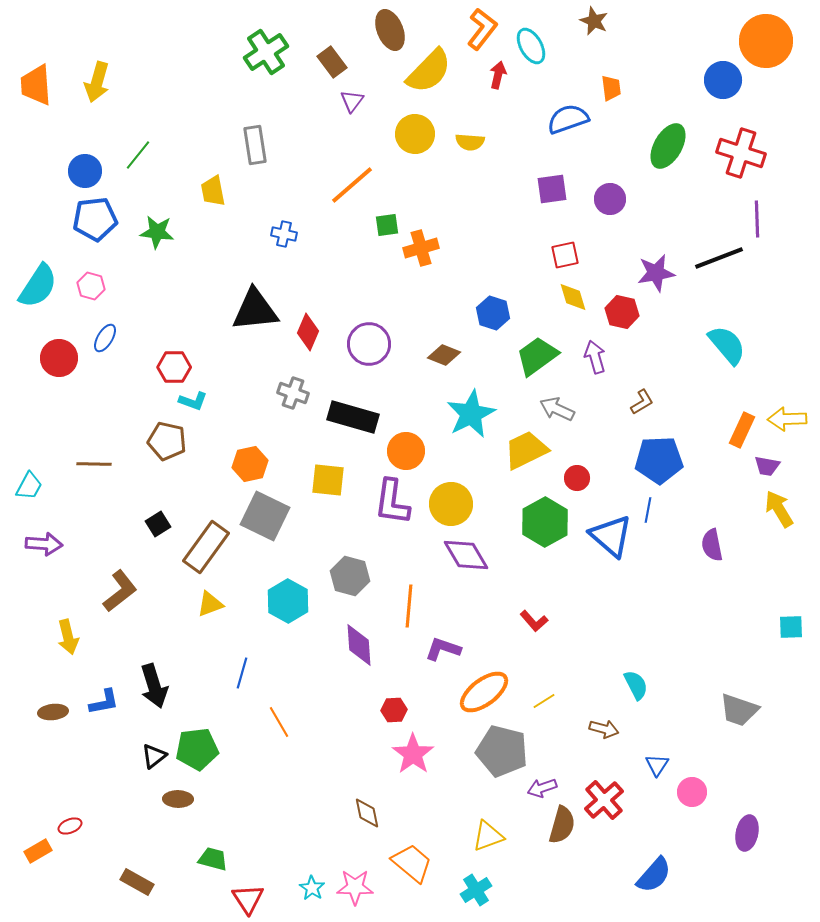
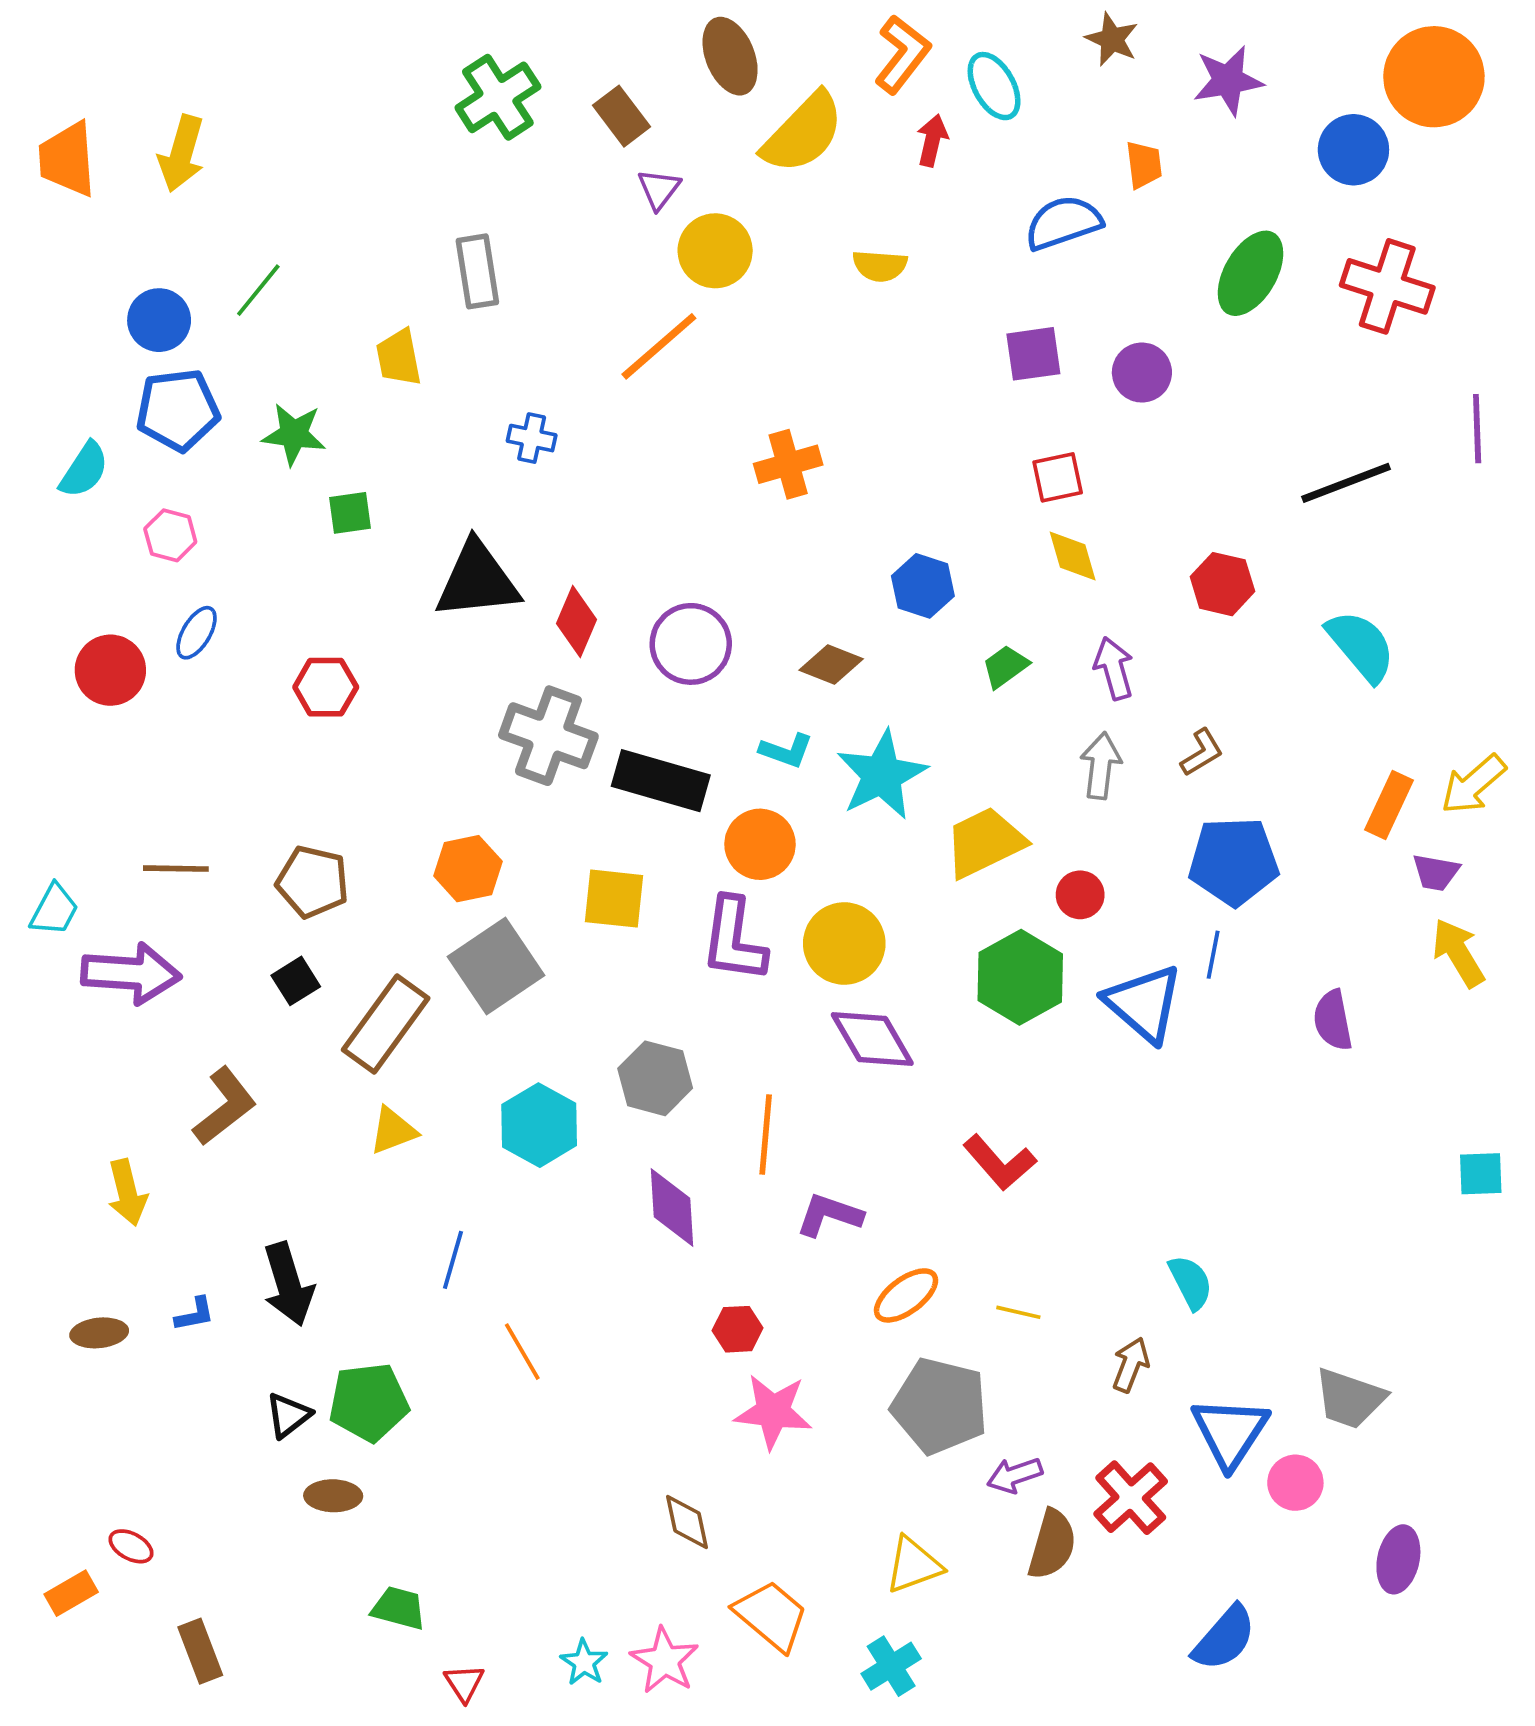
yellow circle: (415, 134) -> (715, 251), moved
purple line: (757, 219) -> (1477, 429), moved
green square: (387, 225) -> (350, 513), moved
purple star: (656, 273) -> (1228, 80), moved
cyan semicircle: (38, 286) -> (84, 470), moved, size x0.7
red hexagon: (622, 312) -> (1222, 584), moved
green trapezoid: (537, 356) -> (1005, 666), size x0.6
gray cross: (293, 393) -> (548, 736), size x1.6
cyan L-shape: (193, 401) -> (786, 751), moved
gray arrow: (557, 409) -> (1101, 766), moved, turned 72
yellow arrow: (787, 419) -> (1473, 784), turned -39
brown pentagon: (167, 441) -> (313, 882), moved
gray square: (265, 516) -> (496, 966), turned 30
purple arrow: (44, 544) -> (131, 973), moved, size x1.4
red L-shape: (534, 621) -> (1000, 1163), size x1.4
orange ellipse: (484, 692) -> (906, 1295), size x0.7
yellow line: (544, 701) -> (1018, 1312), turned 45
blue L-shape: (104, 702) -> (195, 1314), size x0.7
gray trapezoid: (739, 710) -> (1350, 1398), moved
brown arrow: (604, 729) -> (1131, 1365), turned -84
pink star: (413, 754) -> (773, 1412), turned -30
blue triangle: (657, 765) -> (1230, 1432), size x1.8
red ellipse: (70, 826) -> (131, 1546), turned 50
brown rectangle: (137, 882) -> (200, 1651), moved, turned 40
pink star: (355, 887) -> (665, 1661), turned 30
red triangle: (248, 899) -> (464, 1683), size x0.7

